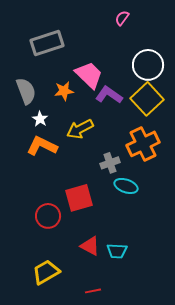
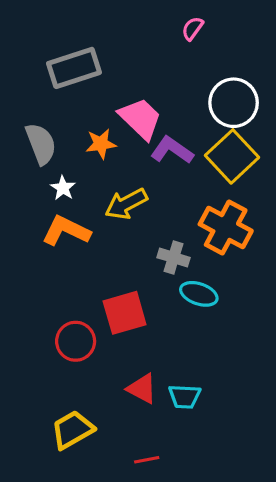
orange cross: (143, 144) -> (226, 228), turned -36
gray cross: (110, 163) -> (174, 258), turned 36

